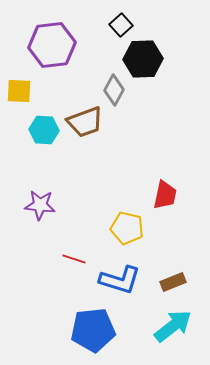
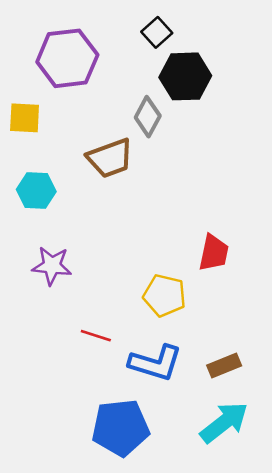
cyan hexagon: (44, 130) -> (36, 190), moved

